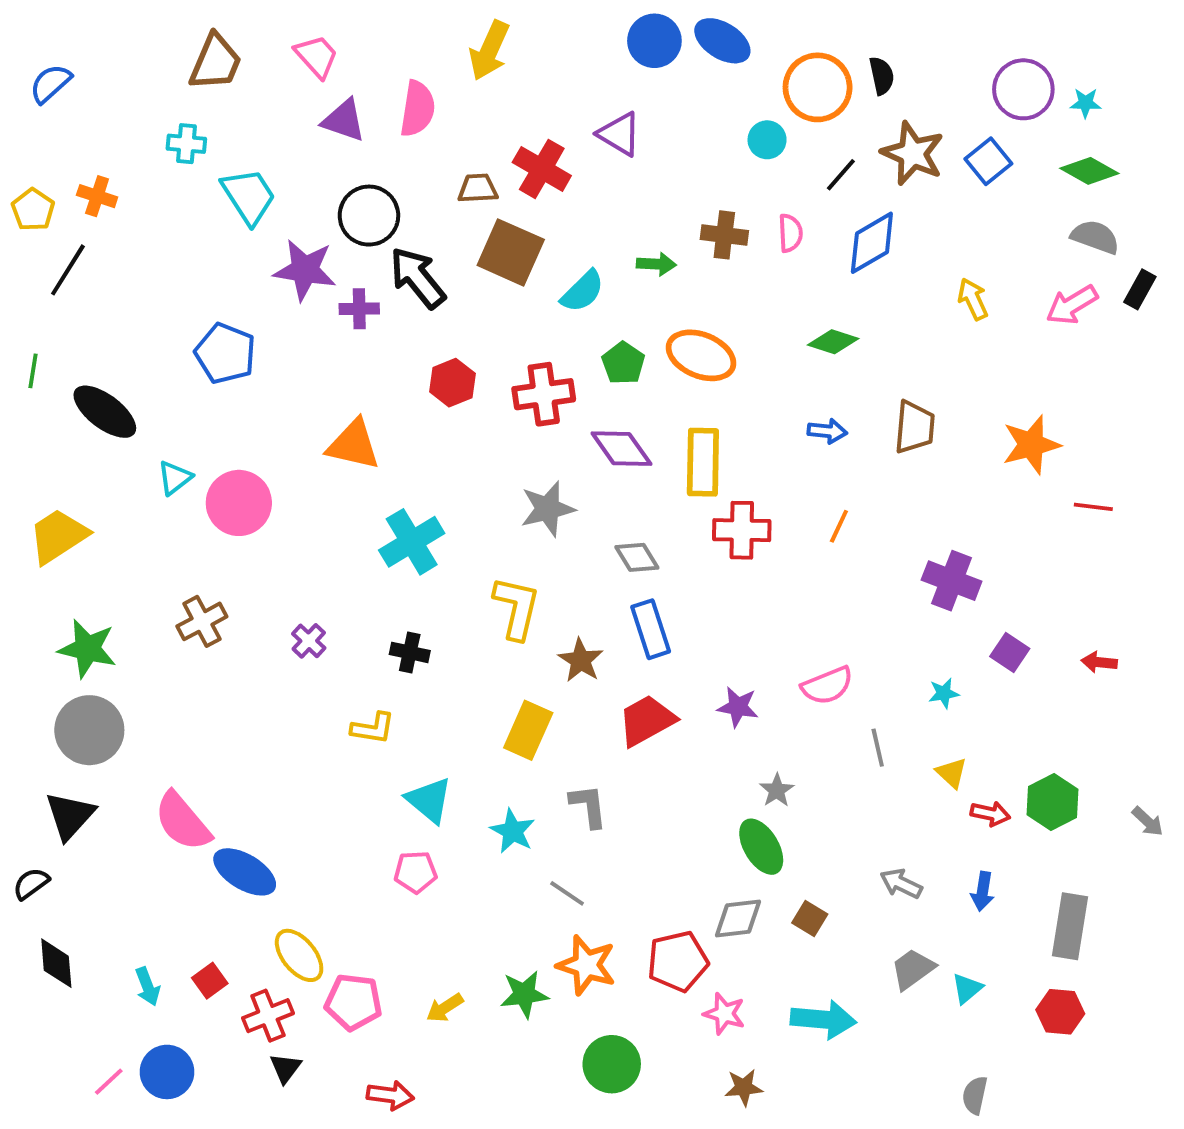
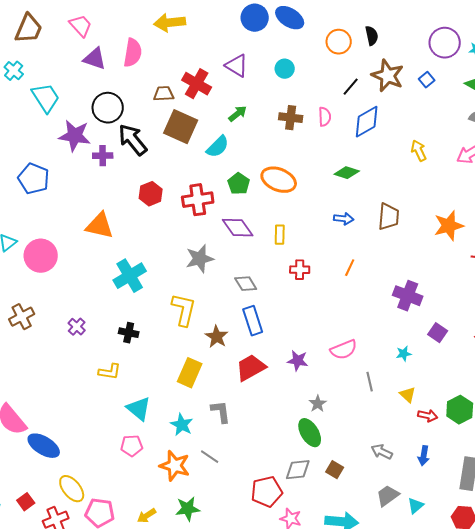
yellow arrow: (489, 50) -> (170, 23), turned 60
orange circle: (818, 87) -> (339, 42), size x0.7
cyan circle: (767, 140) -> (285, 69), moved
cyan cross: (186, 144) -> (14, 71), turned 36
blue square: (988, 161) -> (427, 80), size x0.7
green arrow: (656, 264) -> (238, 114), moved, turned -42
yellow rectangle: (703, 462) -> (280, 235), size x0.6
red cross: (742, 530) -> (300, 270), size x0.7
orange star: (586, 965) -> (175, 466), moved

